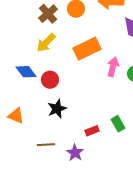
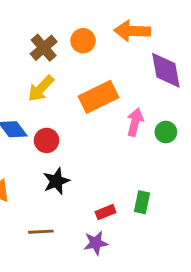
green rectangle: (118, 124) -> (142, 202), turned 42
purple star: (75, 153) -> (96, 243), moved, turned 30

